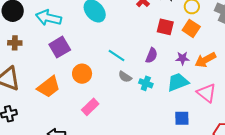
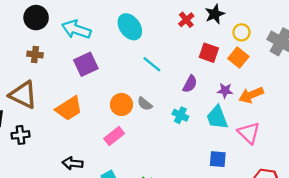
cyan line: (117, 56) -> (152, 64), moved
orange circle: (82, 74) -> (121, 104), moved
gray semicircle: (125, 77) -> (145, 104), moved
cyan trapezoid: (178, 82) -> (217, 117), turned -95

